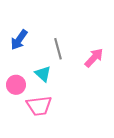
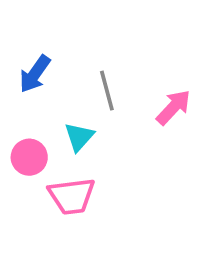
cyan triangle: (43, 74) -> (79, 137), turned 30

